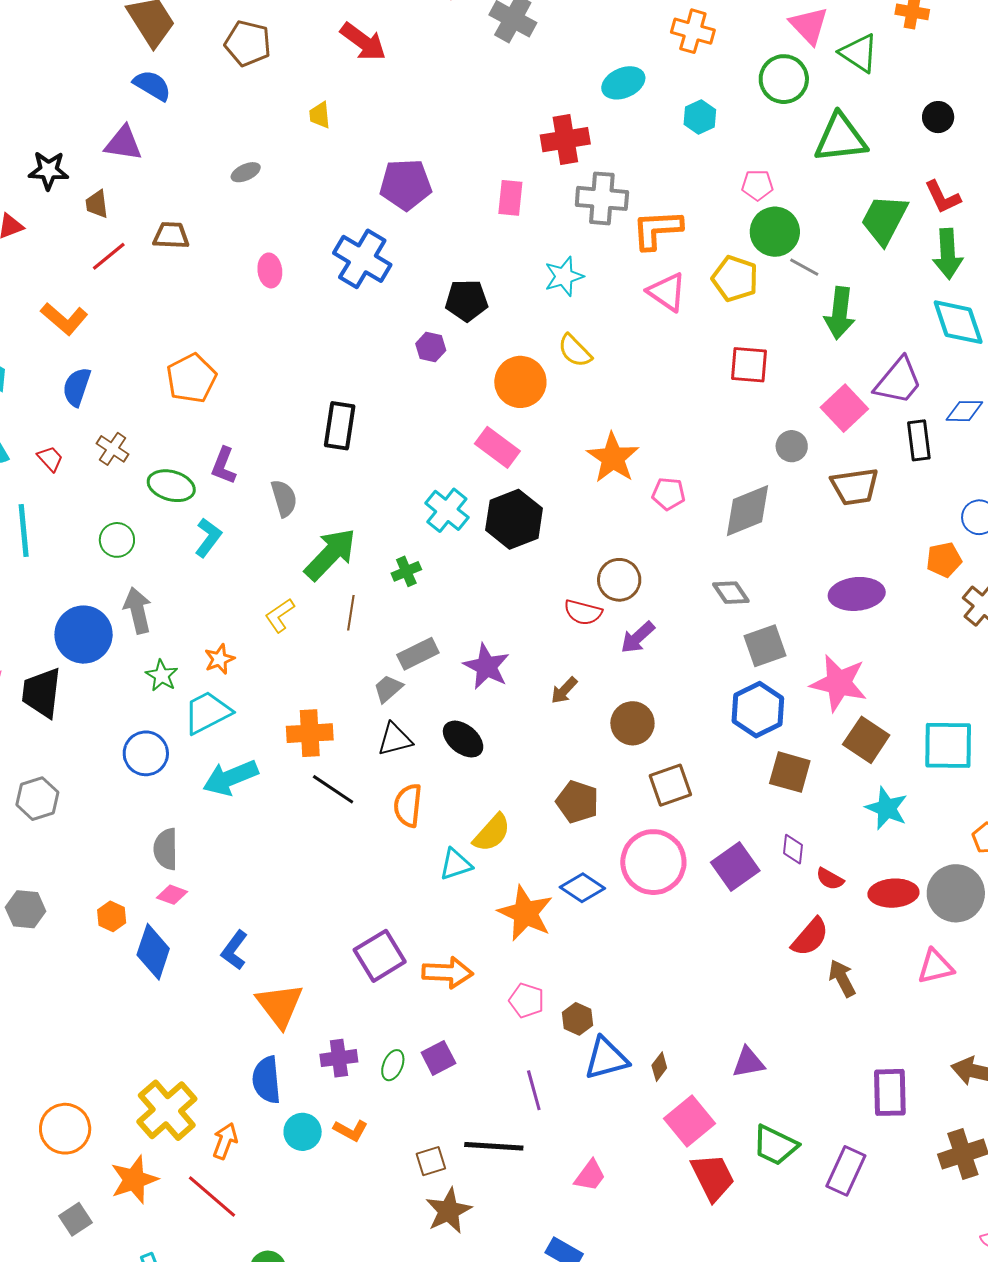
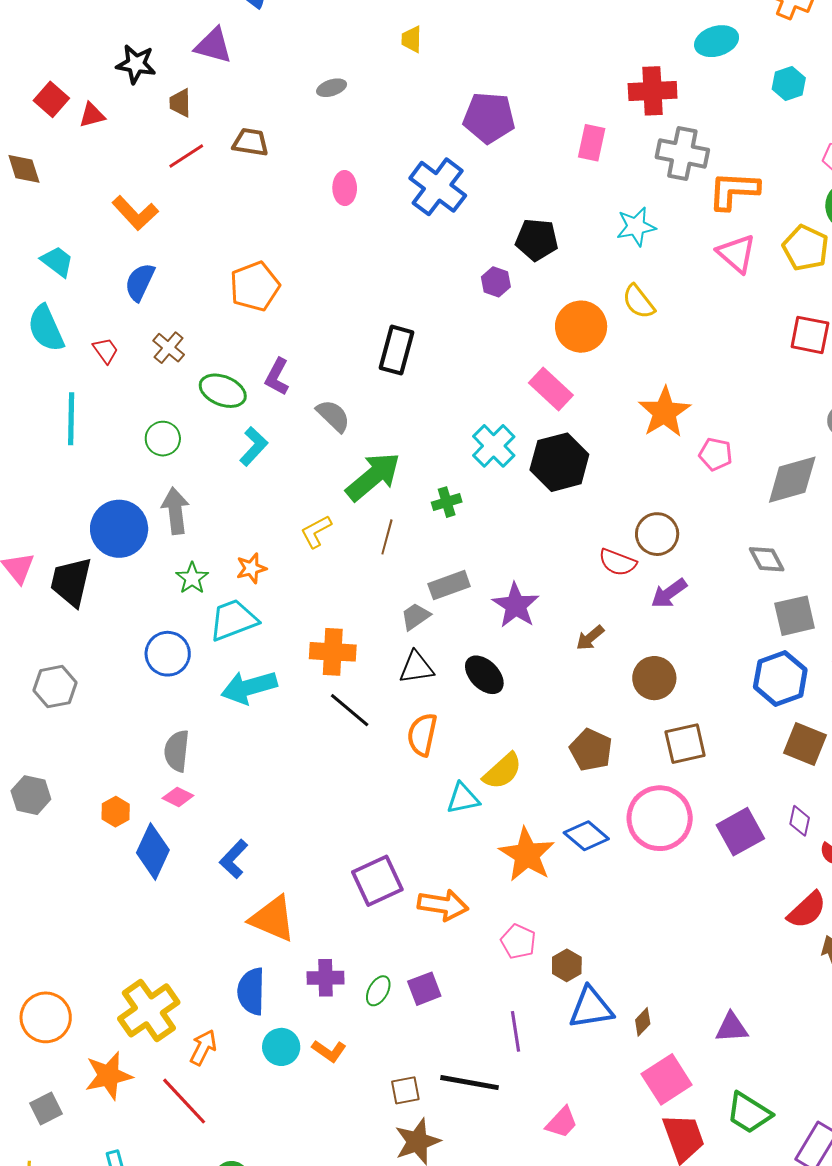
gray semicircle: (284, 498) -> (333, 416), turned -36
orange triangle: (280, 1005) -> (273, 919), turned -36

